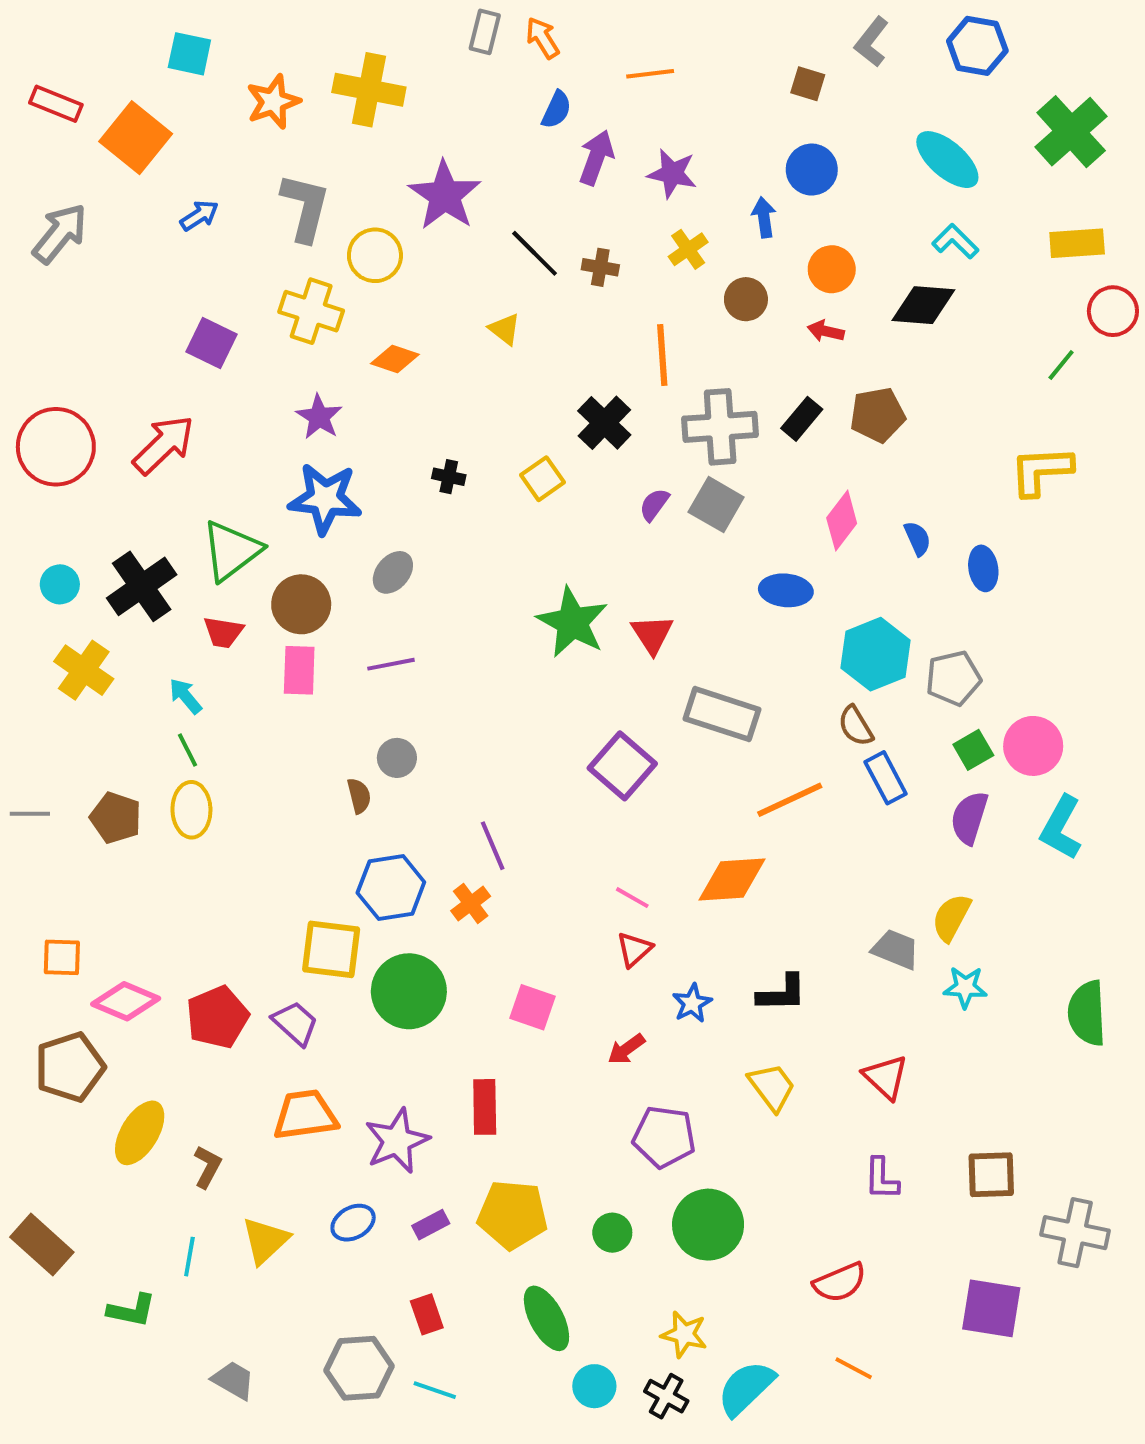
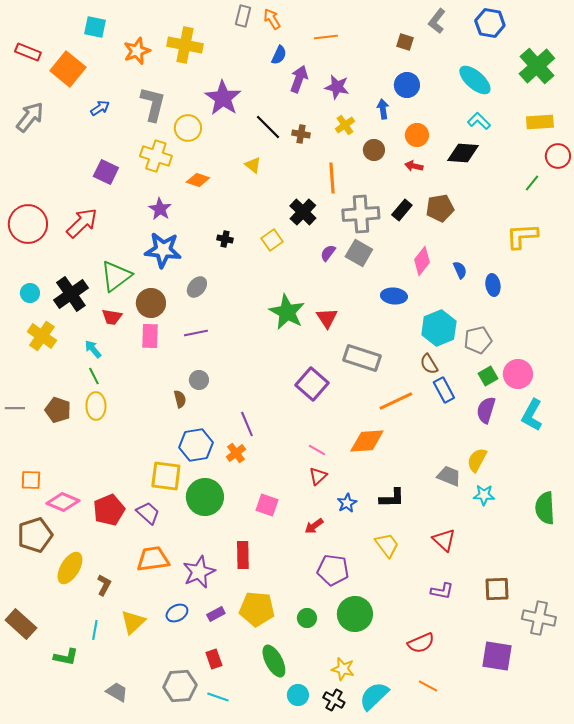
purple L-shape: (882, 1179) -> (442, 591), turned -80

